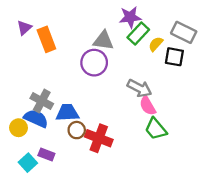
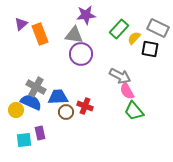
purple star: (130, 17) -> (86, 15), moved
gray triangle: (103, 41) -> (74, 35), moved
red cross: (99, 138) -> (85, 106), moved, size x0.7
purple rectangle: (46, 154) -> (40, 133), turned 56
cyan square: (28, 163) -> (24, 140), turned 35

